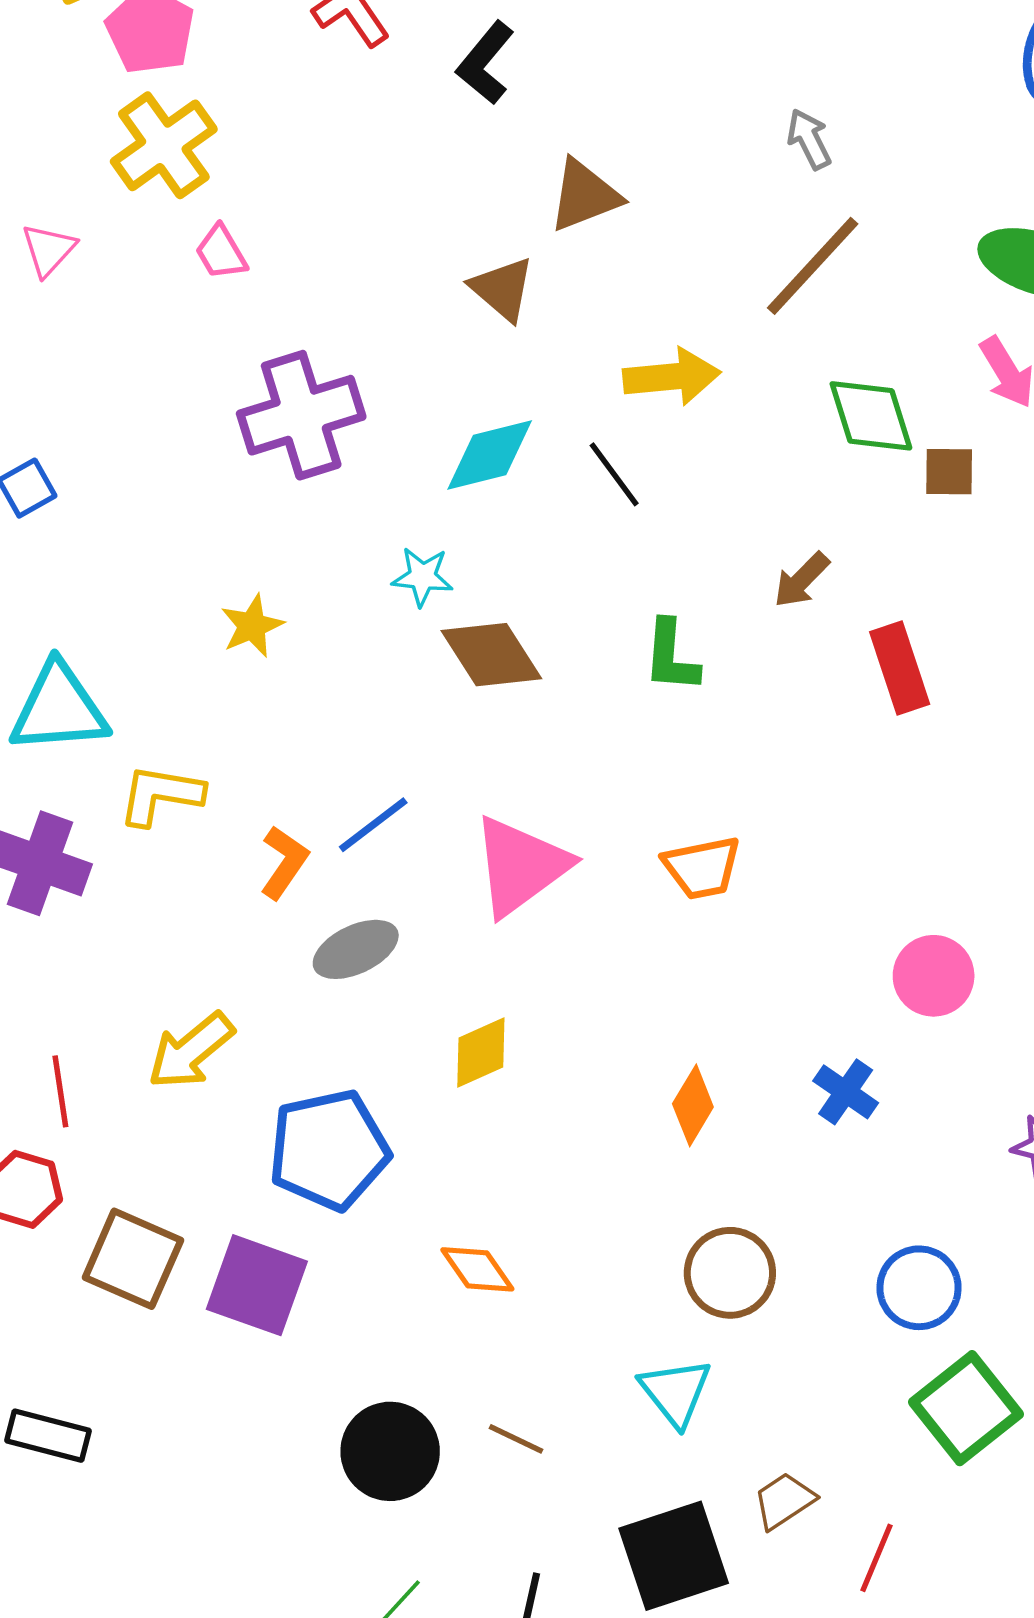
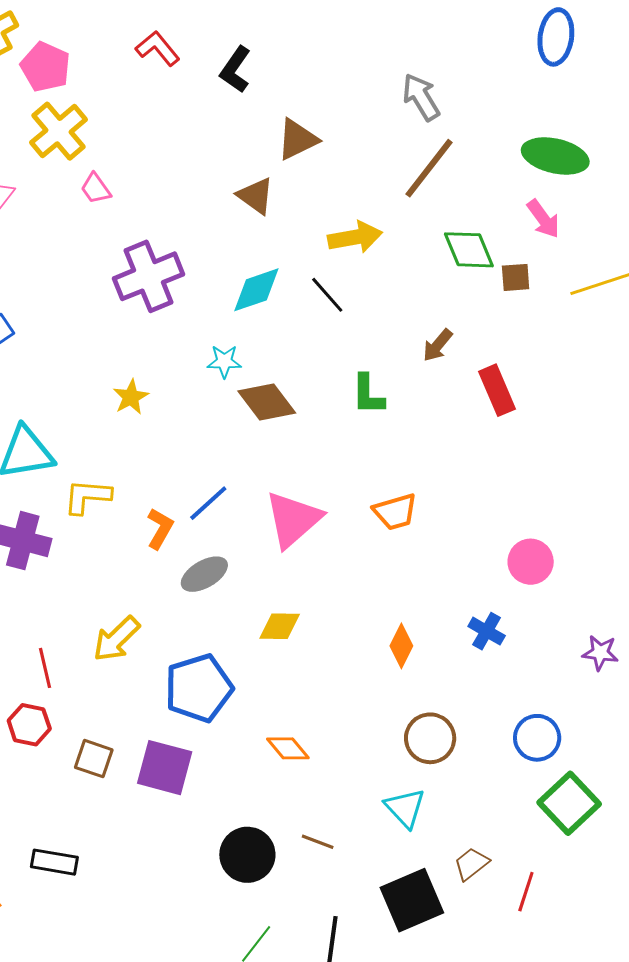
gray arrow: (809, 139) -> (421, 97), size x1.4
yellow diamond: (481, 1053) -> (280, 626), turned 30
brown square: (133, 1259) -> (94, 759), size x0.7

